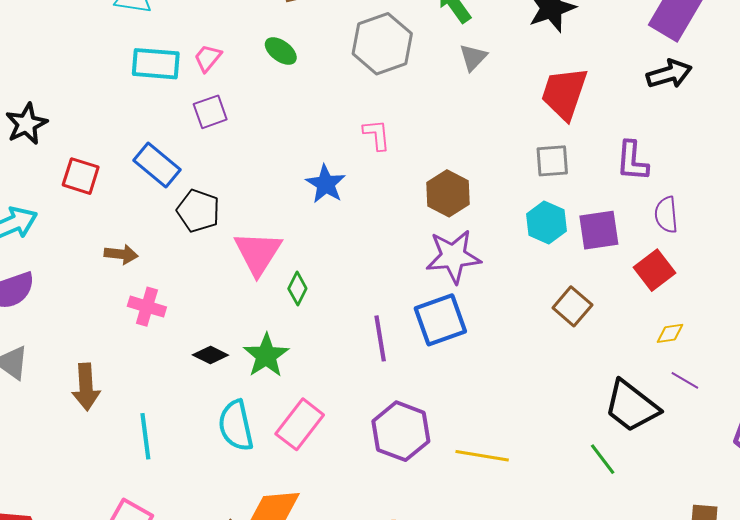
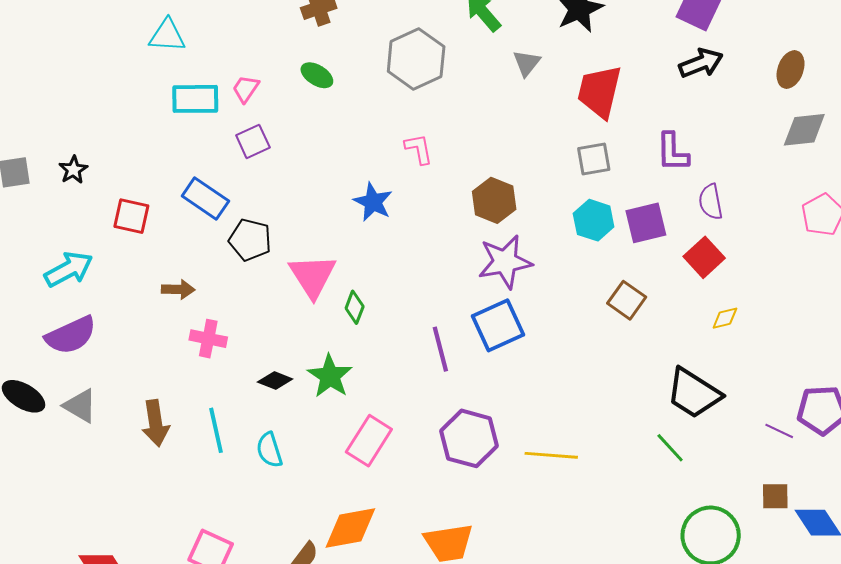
gray triangle: (473, 57) -> (527, 63), moved
black star: (26, 124) -> (73, 170), size x0.7
purple line: (685, 380) -> (779, 431), moved
cyan semicircle: (236, 426) -> (269, 450), moved, size x0.7
cyan line: (145, 436) -> (216, 430), moved

